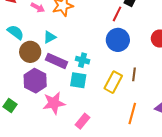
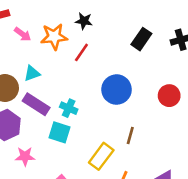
red line: (117, 14) -> (81, 52), moved
yellow rectangle: (113, 82) -> (101, 156), moved
pink star: (54, 103) -> (25, 156), size x0.7

